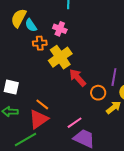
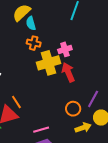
pink cross: (60, 29) -> (65, 49), moved, turned 32
red arrow: (78, 78) -> (68, 72), moved

